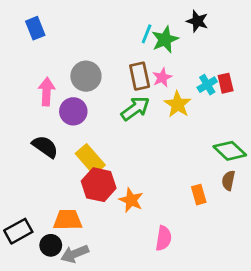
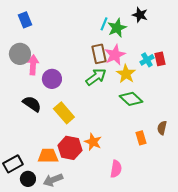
gray circle: (86, 76) -> (20, 54), moved
pink star: (162, 78) -> (115, 55), size x1.5
green diamond: (230, 151) -> (131, 99), moved
red hexagon: (99, 185) -> (70, 148), moved
black circle: (51, 245) -> (28, 179), moved

